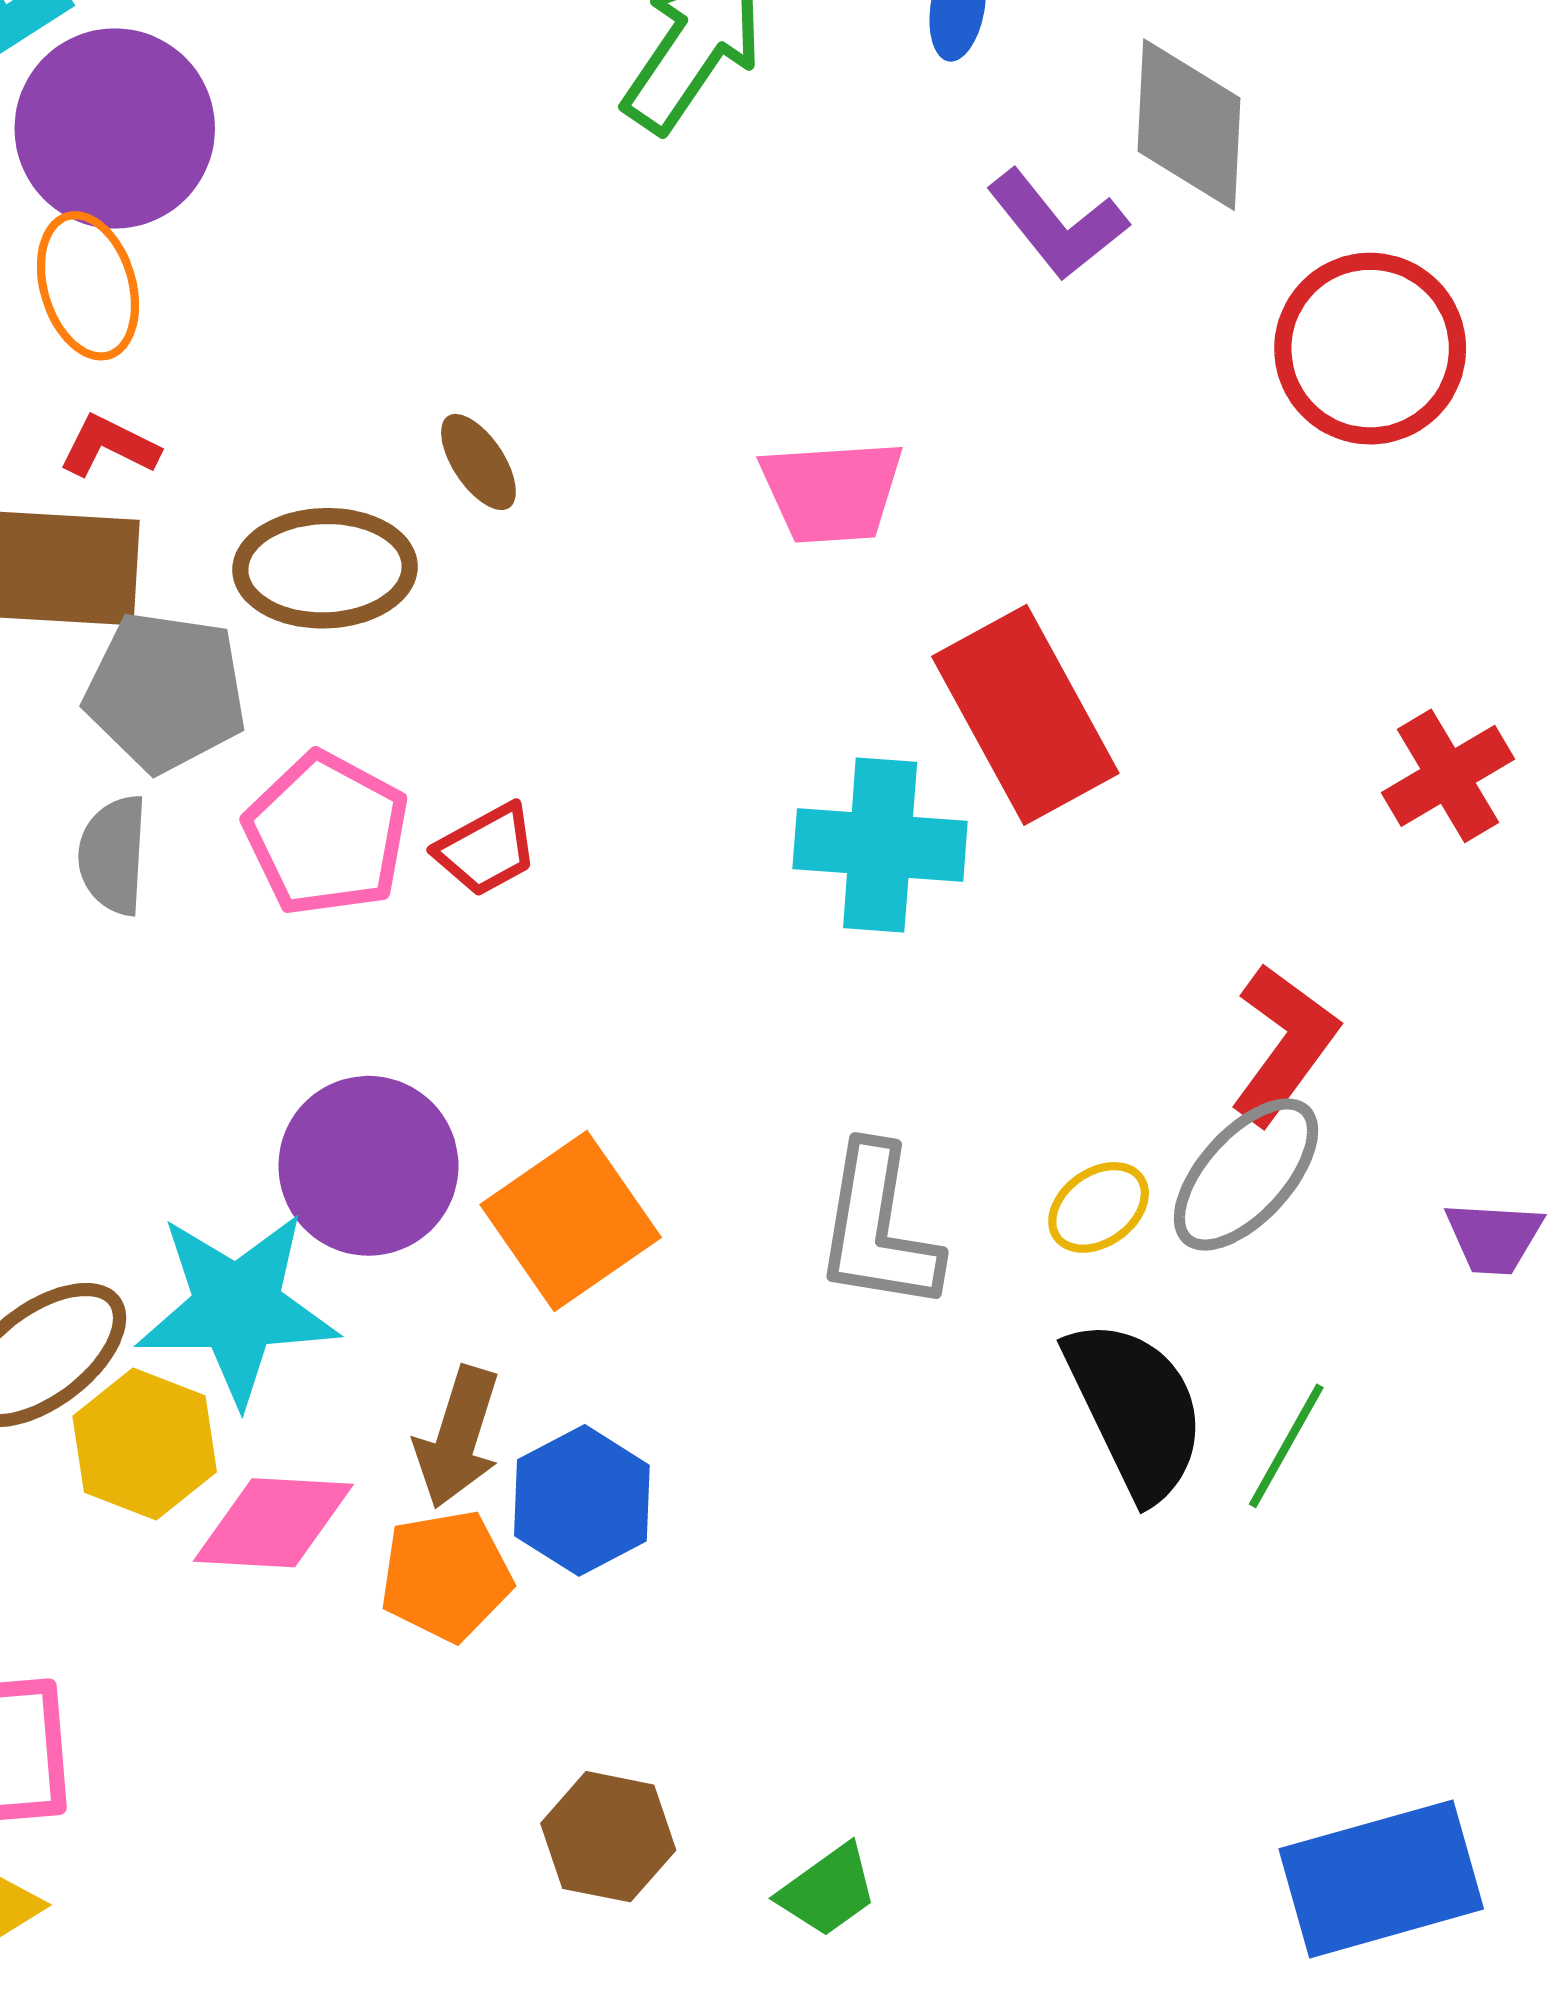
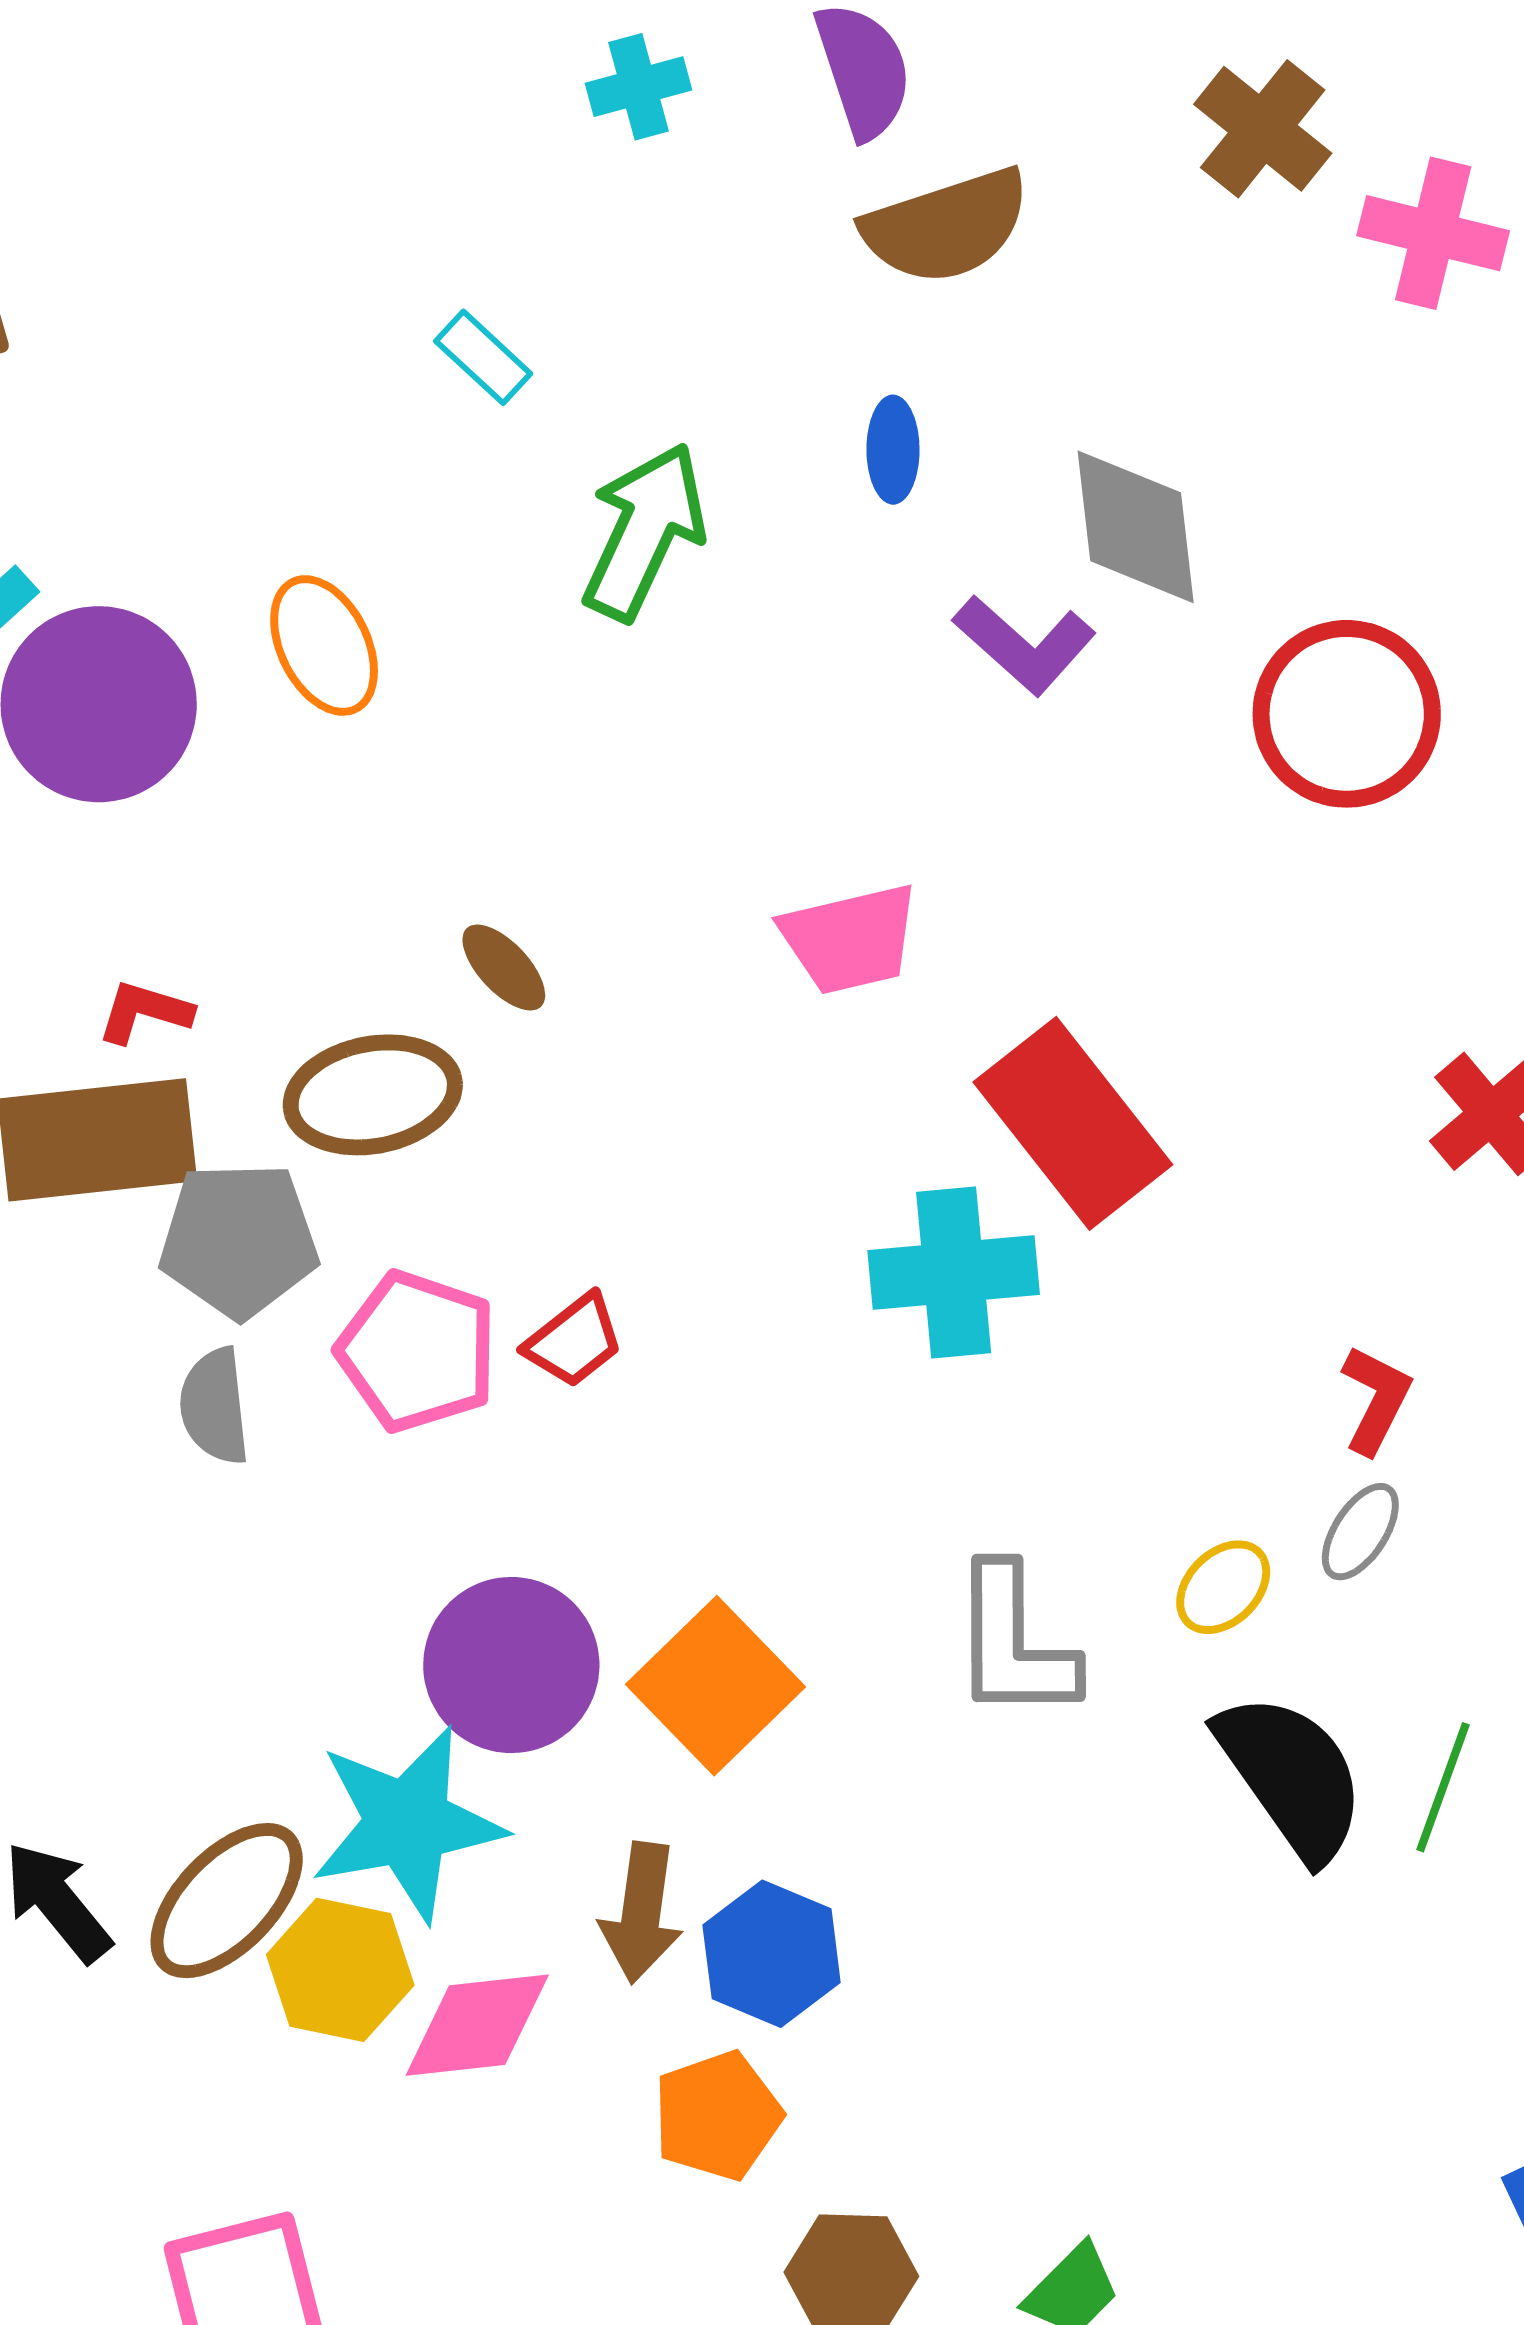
orange ellipse: (88, 286) -> (324, 645), moved
red L-shape: (1284, 1044) -> (1376, 1400), size x0.7
gray ellipse: (1246, 1174) -> (1360, 1532), size x0.6
orange pentagon: (446, 1576) -> (717, 2116), moved

